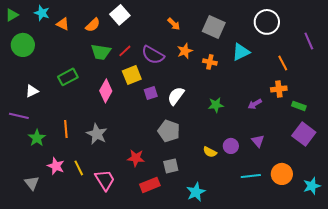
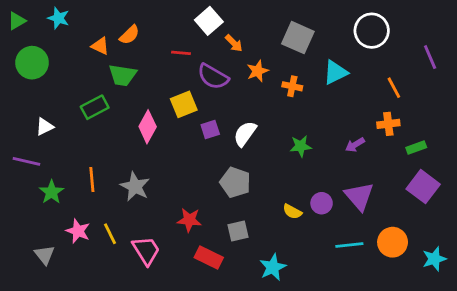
white square: (120, 15) -> (209, 21), moved
orange triangle: (63, 24) -> (100, 46), moved
orange arrow: (174, 24) -> (234, 43), moved
red line: (125, 51) -> (181, 53), moved, turned 48
green trapezoid: (101, 52) -> (122, 75), moved
green rectangle: (299, 106) -> (416, 148), turned -40
purple triangle: (258, 141) -> (359, 196), size x1.6
red rectangle: (150, 185) -> (209, 258), turned 48

